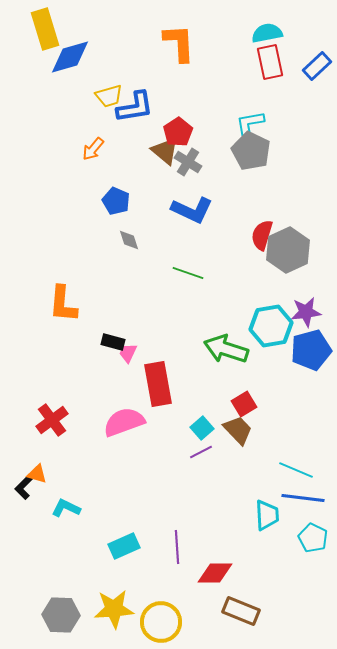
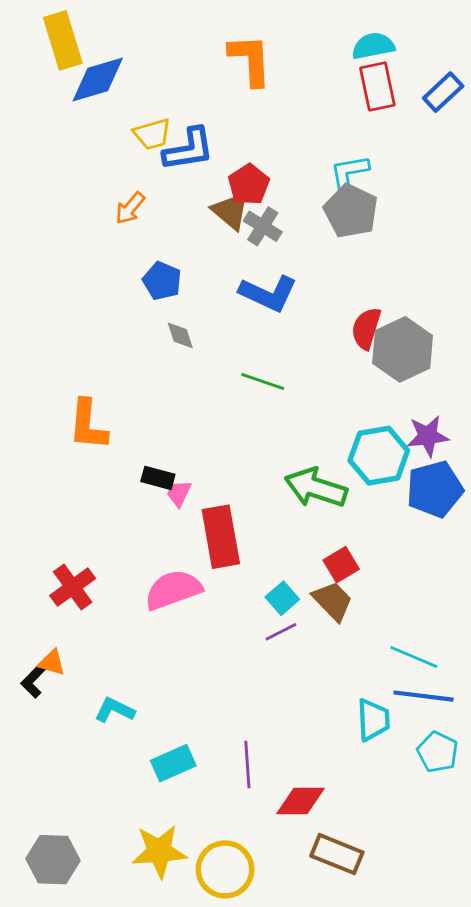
cyan L-shape: (66, 508) -> (115, 710), moved
gray hexagon: (61, 615) -> (53, 860), moved

